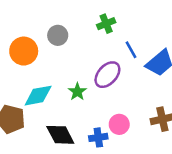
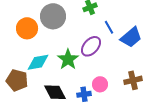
gray circle: (58, 35) -> (53, 16), size x1.6
green star: (77, 92) -> (68, 59), size x1.5

